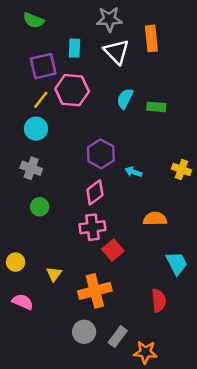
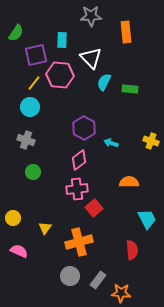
green semicircle: (34, 20) -> (16, 33), moved, turned -78
white triangle: (117, 52) -> (91, 58), moved

